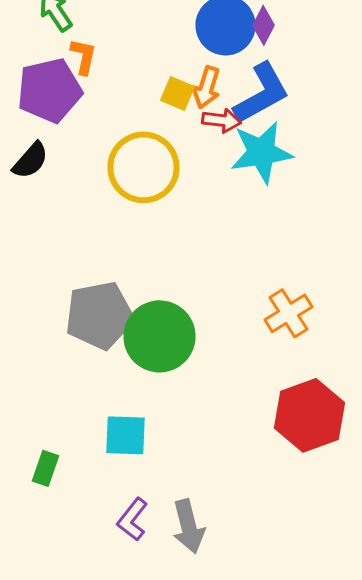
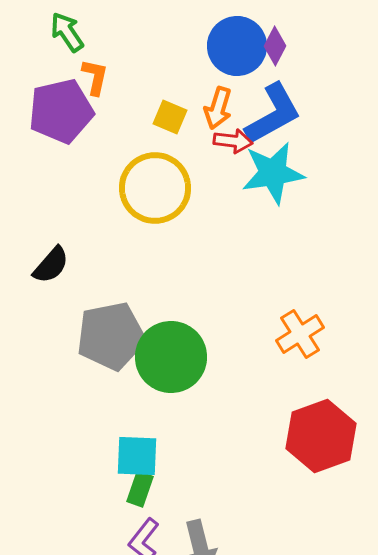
yellow square: (178, 93) -> (170, 117), moved
black semicircle: (30, 160) -> (51, 265), moved
green rectangle: (46, 468) -> (140, 489), moved

